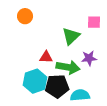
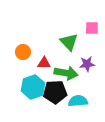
orange circle: (25, 16) -> (23, 52), moved
green triangle: (71, 36) -> (69, 42), turned -30

